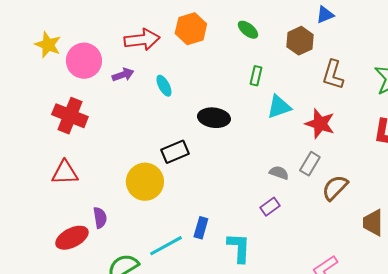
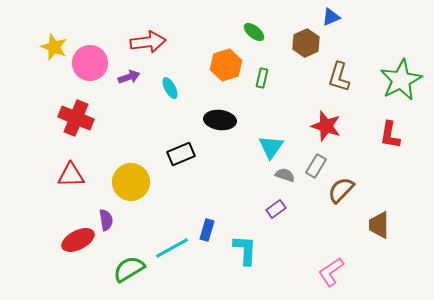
orange hexagon: (191, 29) -> (226, 65), moved
cyan triangle: (279, 107) -> (271, 147), moved, turned -36
yellow circle: (145, 182) -> (131, 182), moved

